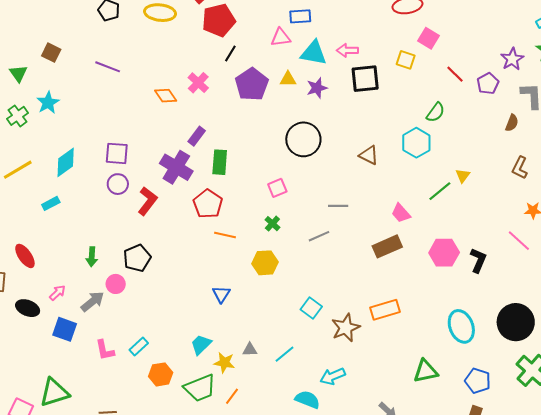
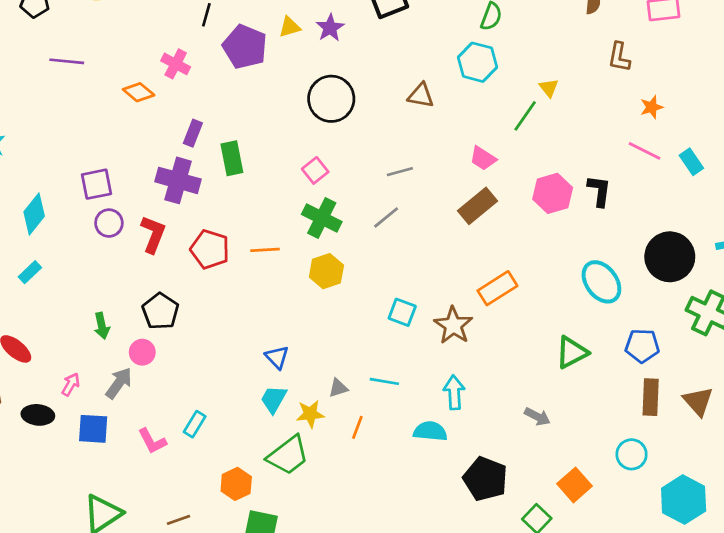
purple line: (108, 67) -> (67, 61), moved
red pentagon: (208, 204) -> (210, 249), moved
green cross: (272, 224) -> (322, 218), size x1.8
blue triangle: (221, 294) -> (277, 357), moved
cyan line: (284, 354) -> (384, 381), turned 65
orange hexagon: (161, 374) -> (236, 484), moved
cyan arrow: (333, 376) -> (454, 392), turned 125
orange line: (232, 396) -> (357, 427), moved

